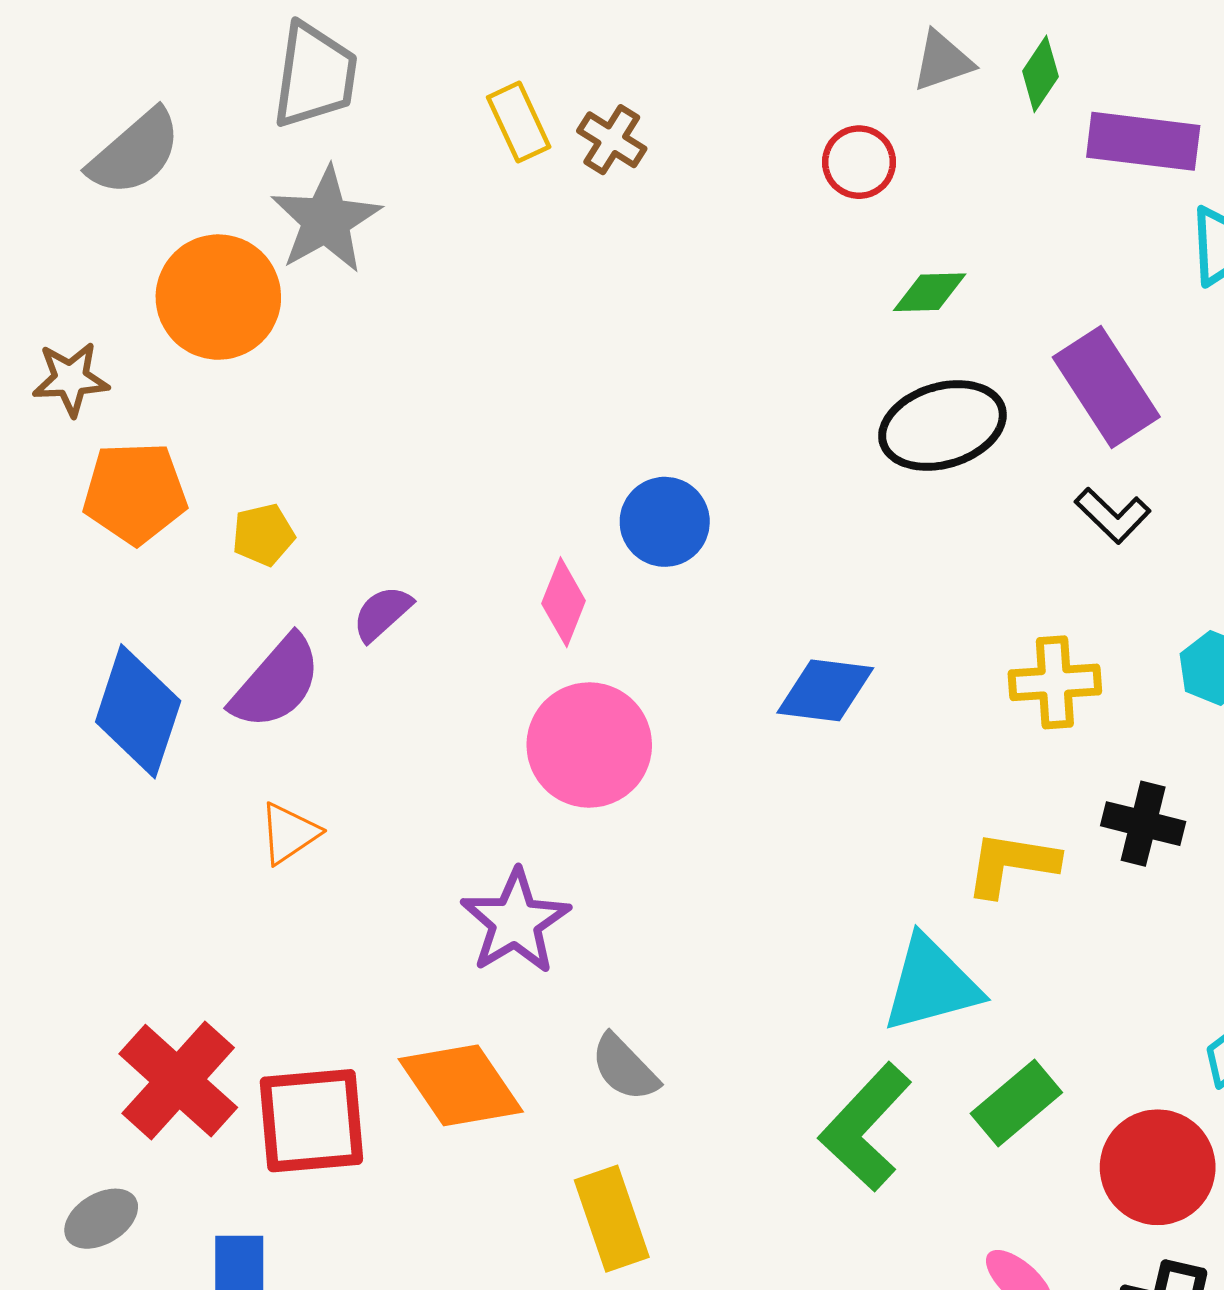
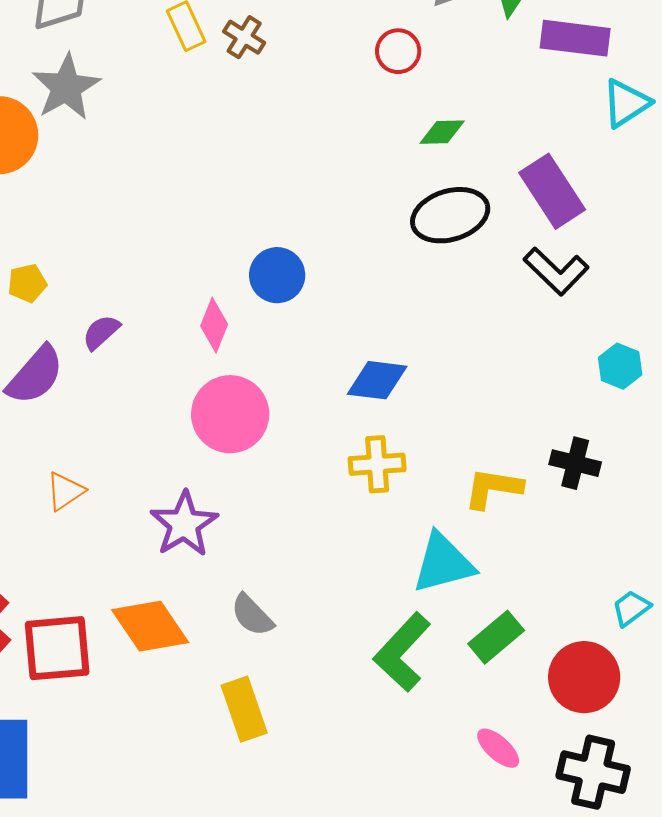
black L-shape: (1113, 515) -> (556, 271), size x1.4
yellow cross: (1055, 682) -> (377, 464), moved
orange triangle: (289, 833) -> (65, 491), moved

